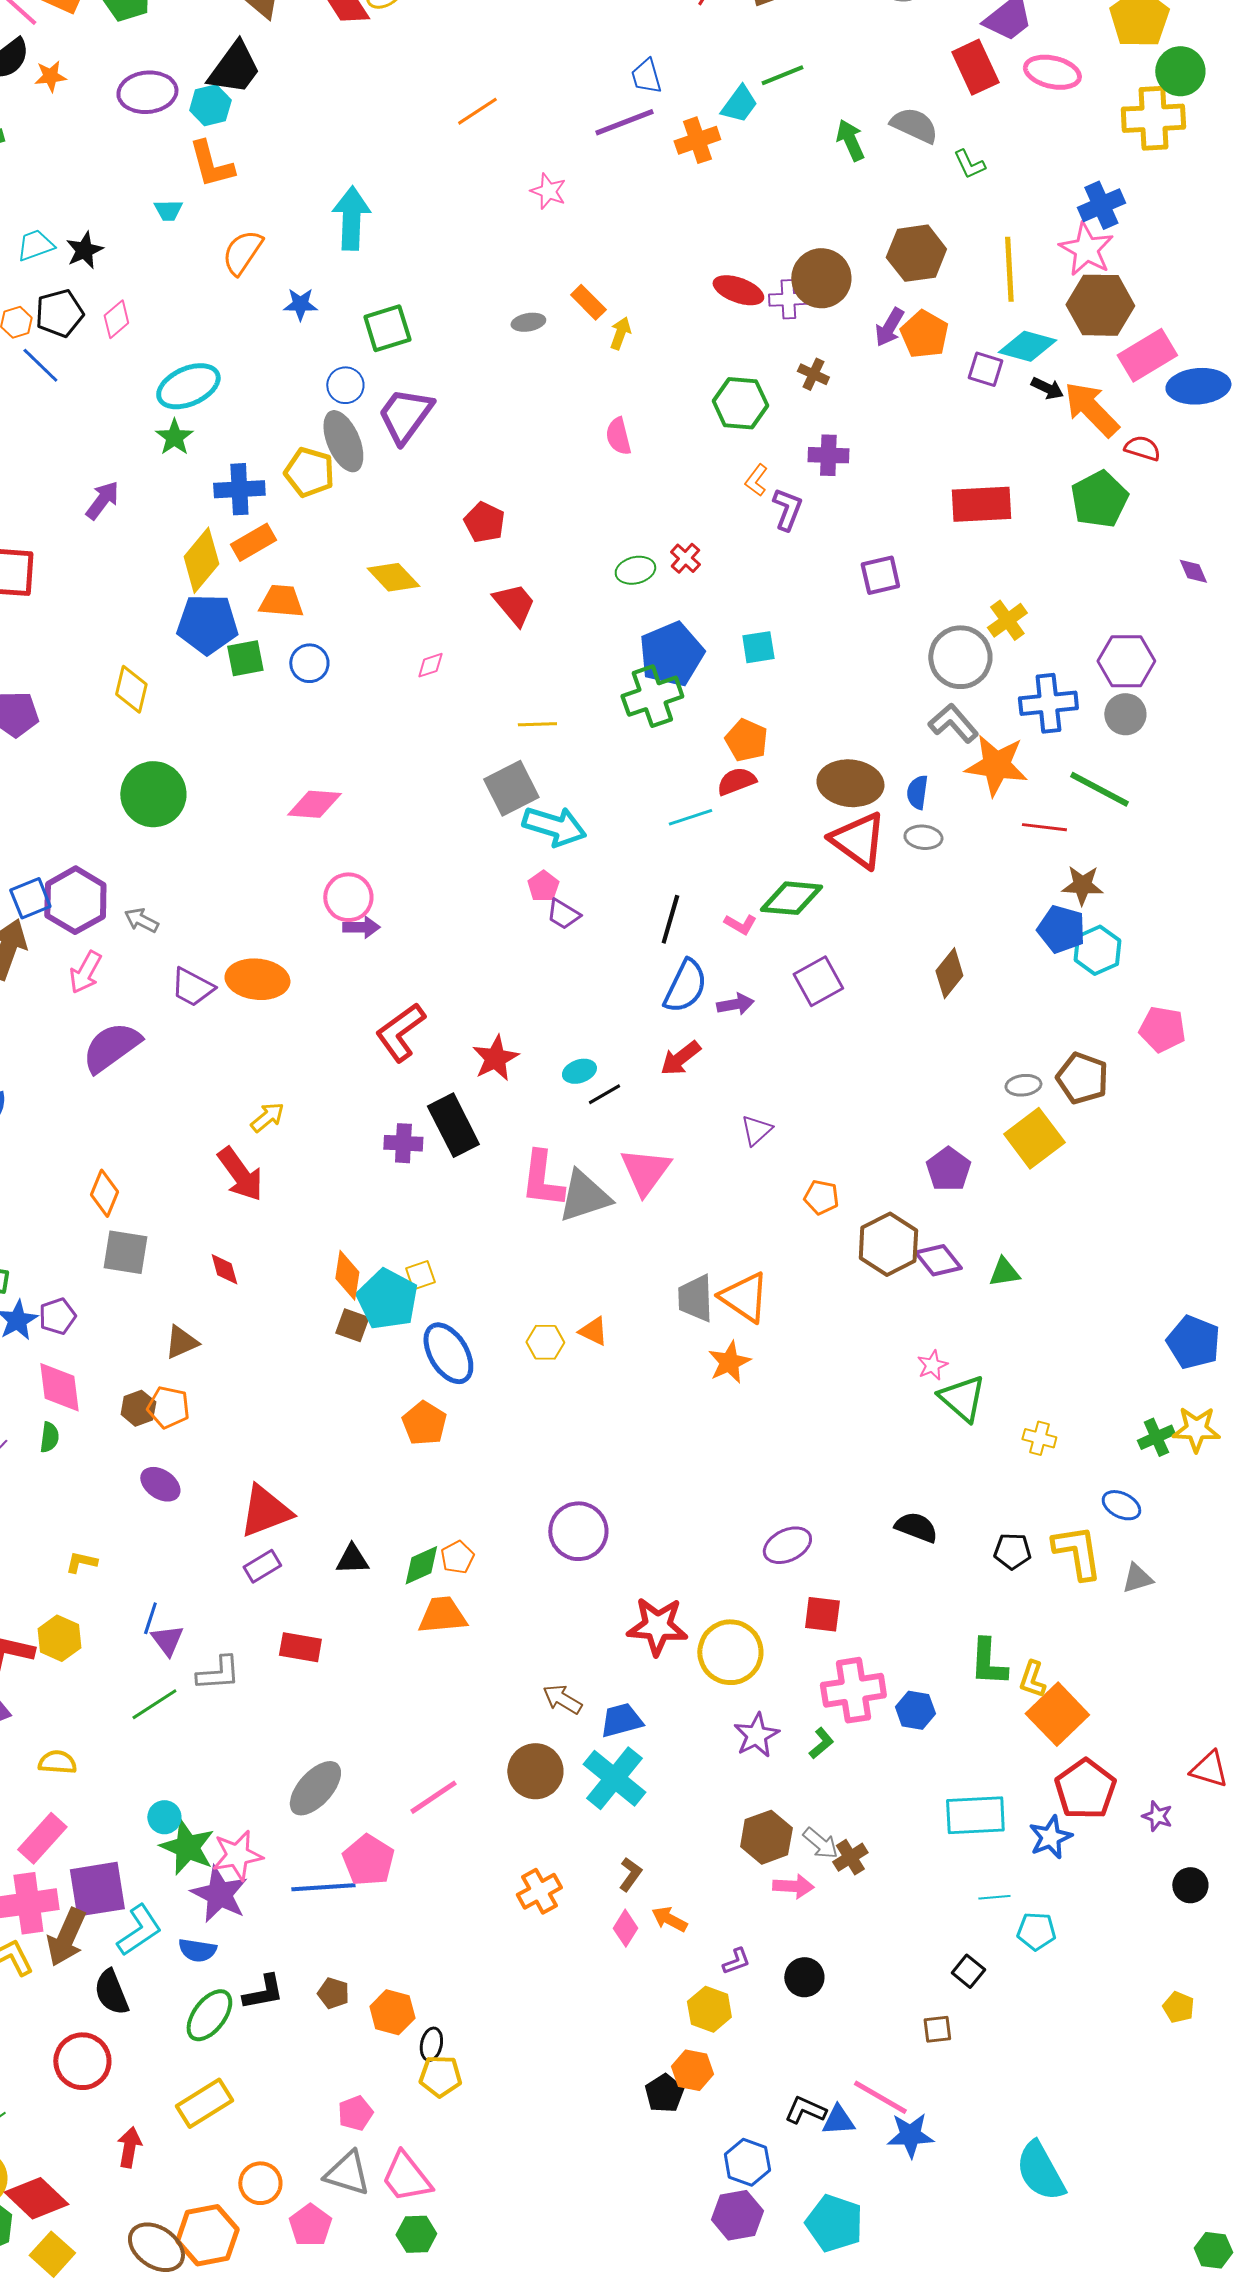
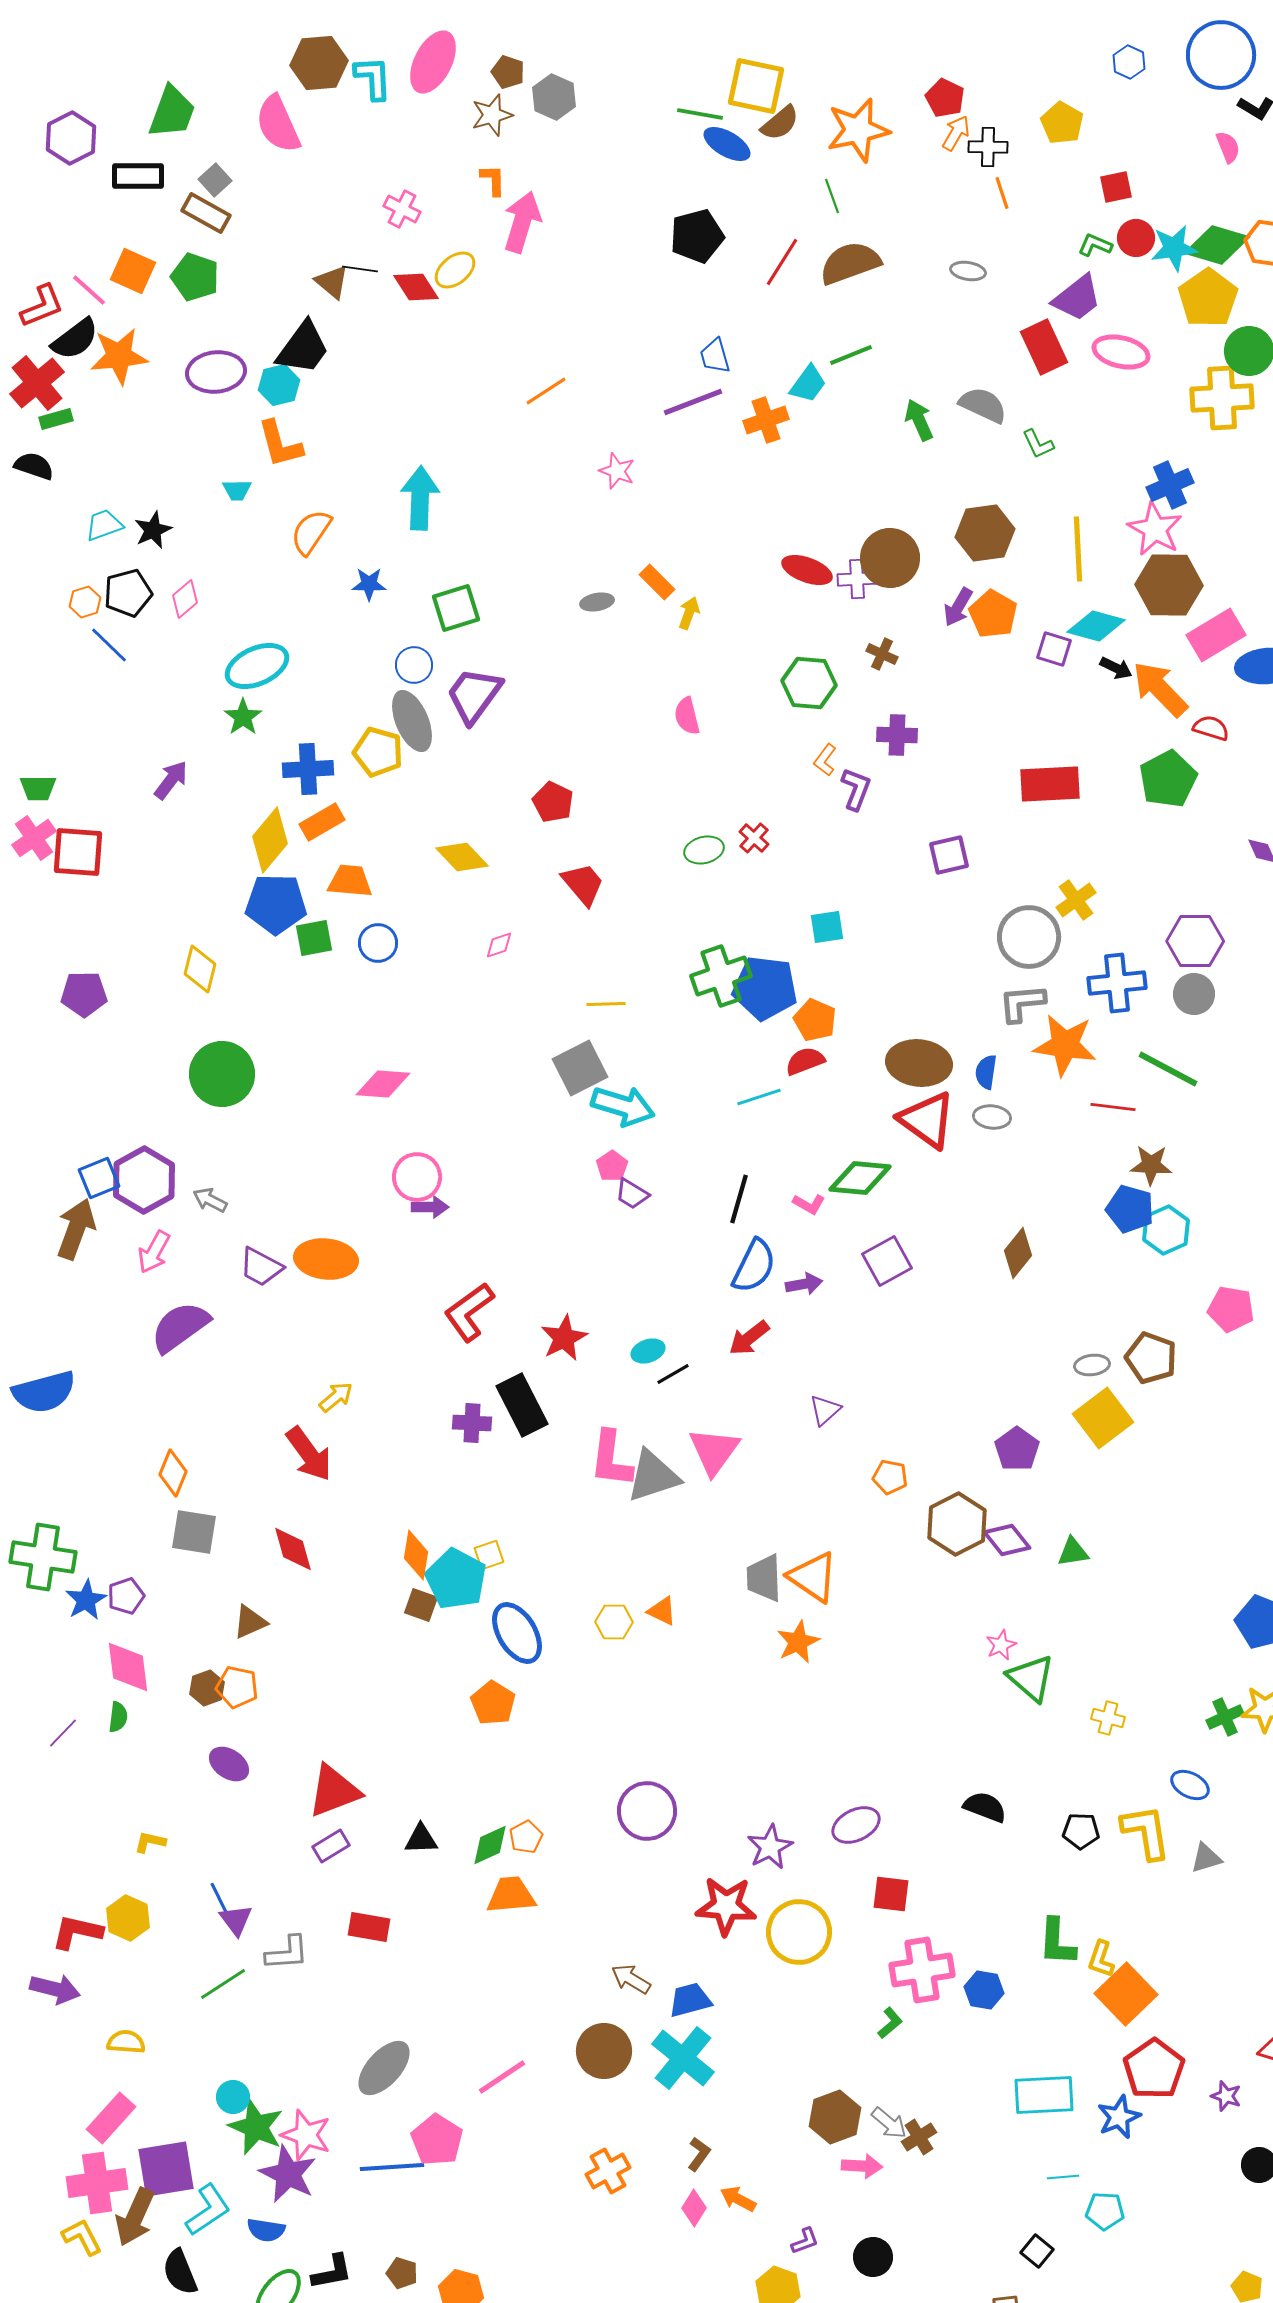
orange star: (50, 76) -> (119, 356), size x1.8
blue pentagon: (671, 654) -> (765, 988), moved, turned 30
gray L-shape: (953, 723) -> (1022, 1003), turned -54
red diamond: (224, 1269) -> (293, 1549), size x1.4
blue line: (150, 1618) -> (219, 1898), turned -44
purple star: (756, 1735) -> (770, 1847), moved
pink star: (237, 1855) -> (306, 2135), turned 30

